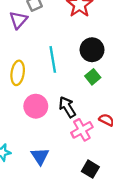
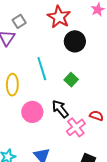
black circle: (92, 50) -> (75, 41), moved
green square: (93, 77) -> (71, 80), moved

